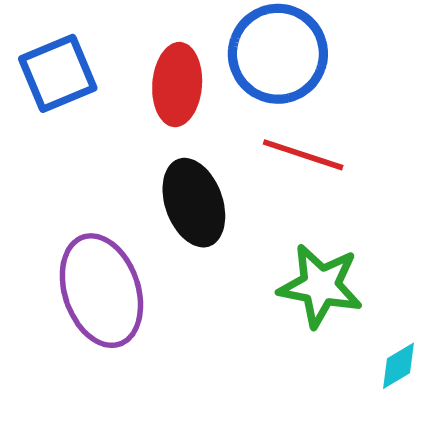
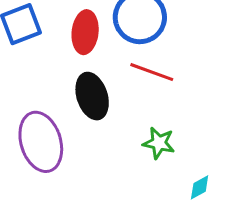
green star: (320, 286) -> (159, 143), size x0.7

